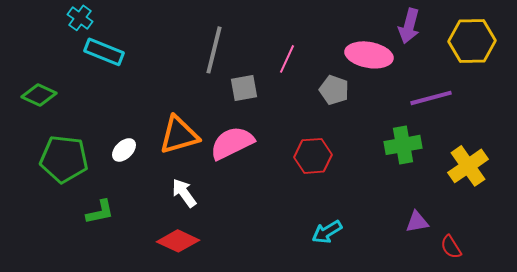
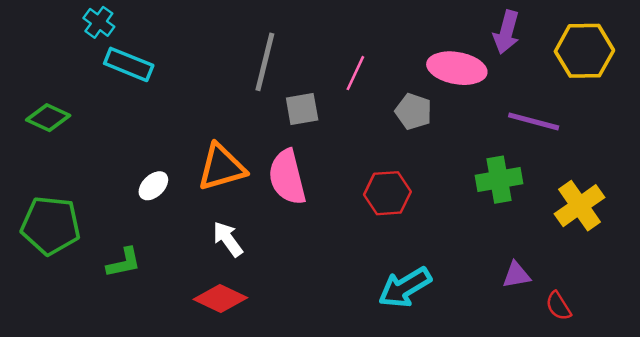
purple line: (431, 98) -> (534, 121), turned 30
pink semicircle: (232, 143) -> (287, 177), turned -78
green pentagon: (64, 159) -> (51, 225), moved
cyan arrow: (327, 232) -> (405, 287), size x1.4

